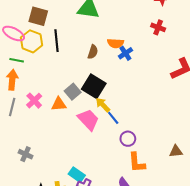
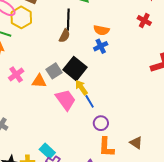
black line: (57, 41) -> (68, 20), moved
brown semicircle: (93, 52) -> (64, 36), moved
blue cross: (125, 53) -> (101, 46), moved
brown triangle: (176, 151) -> (136, 143), moved, turned 32

